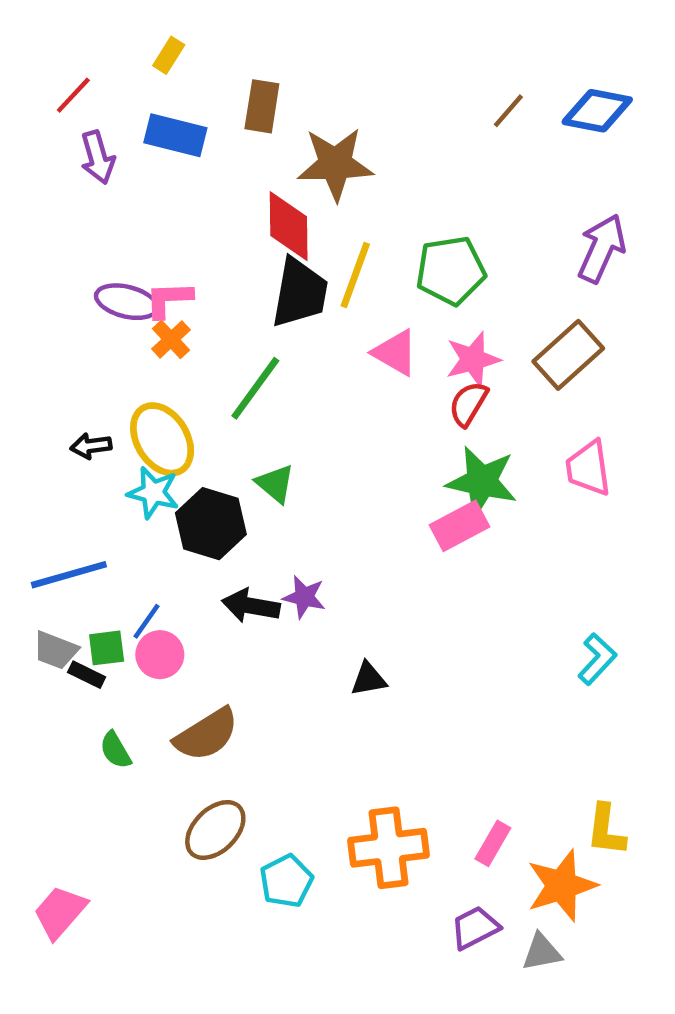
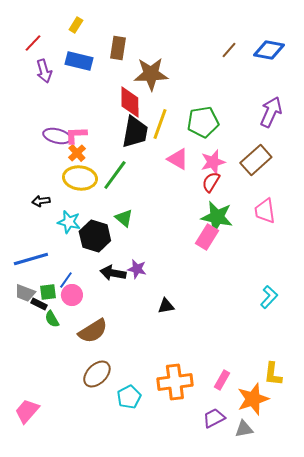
yellow ellipse: (162, 439) -> (80, 178), moved, turned -52
pink rectangle: (460, 526) -> (207, 237), turned -30
green semicircle: (115, 750) -> (52, 319), moved

